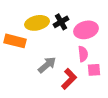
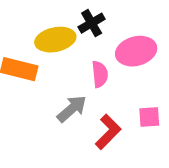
black cross: (61, 22) -> (92, 23), moved
pink semicircle: (83, 54) -> (100, 74), moved

